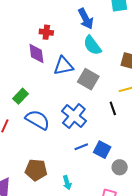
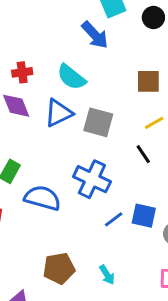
blue arrow: (86, 19) -> (95, 35), moved
cyan semicircle: (92, 45) -> (71, 77), moved

